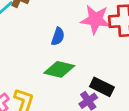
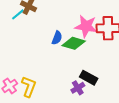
green diamond: (59, 69) -> (74, 43), moved

